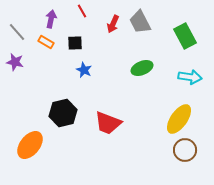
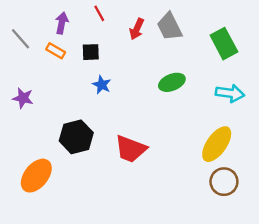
purple star: (15, 62) -> (23, 98), moved

